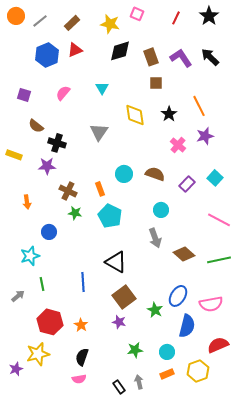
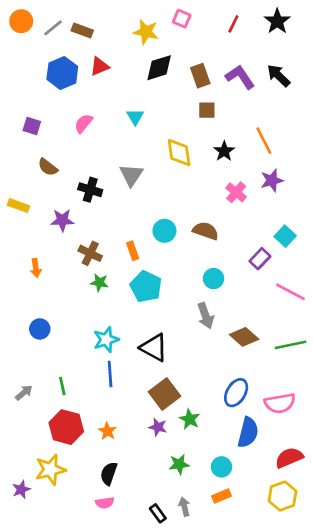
brown rectangle: (72, 23) -> (82, 31), moved, turned 63
black cross: (57, 143) -> (90, 190), moved
purple rectangle: (187, 184) -> (260, 259), moved
blue circle: (49, 232) -> (40, 329), moved
cyan star: (30, 256) -> (106, 340), moved
green line: (42, 284) -> (62, 386), moved
green star: (155, 310) -> (190, 419), moved
yellow hexagon: (198, 371) -> (283, 496), moved

